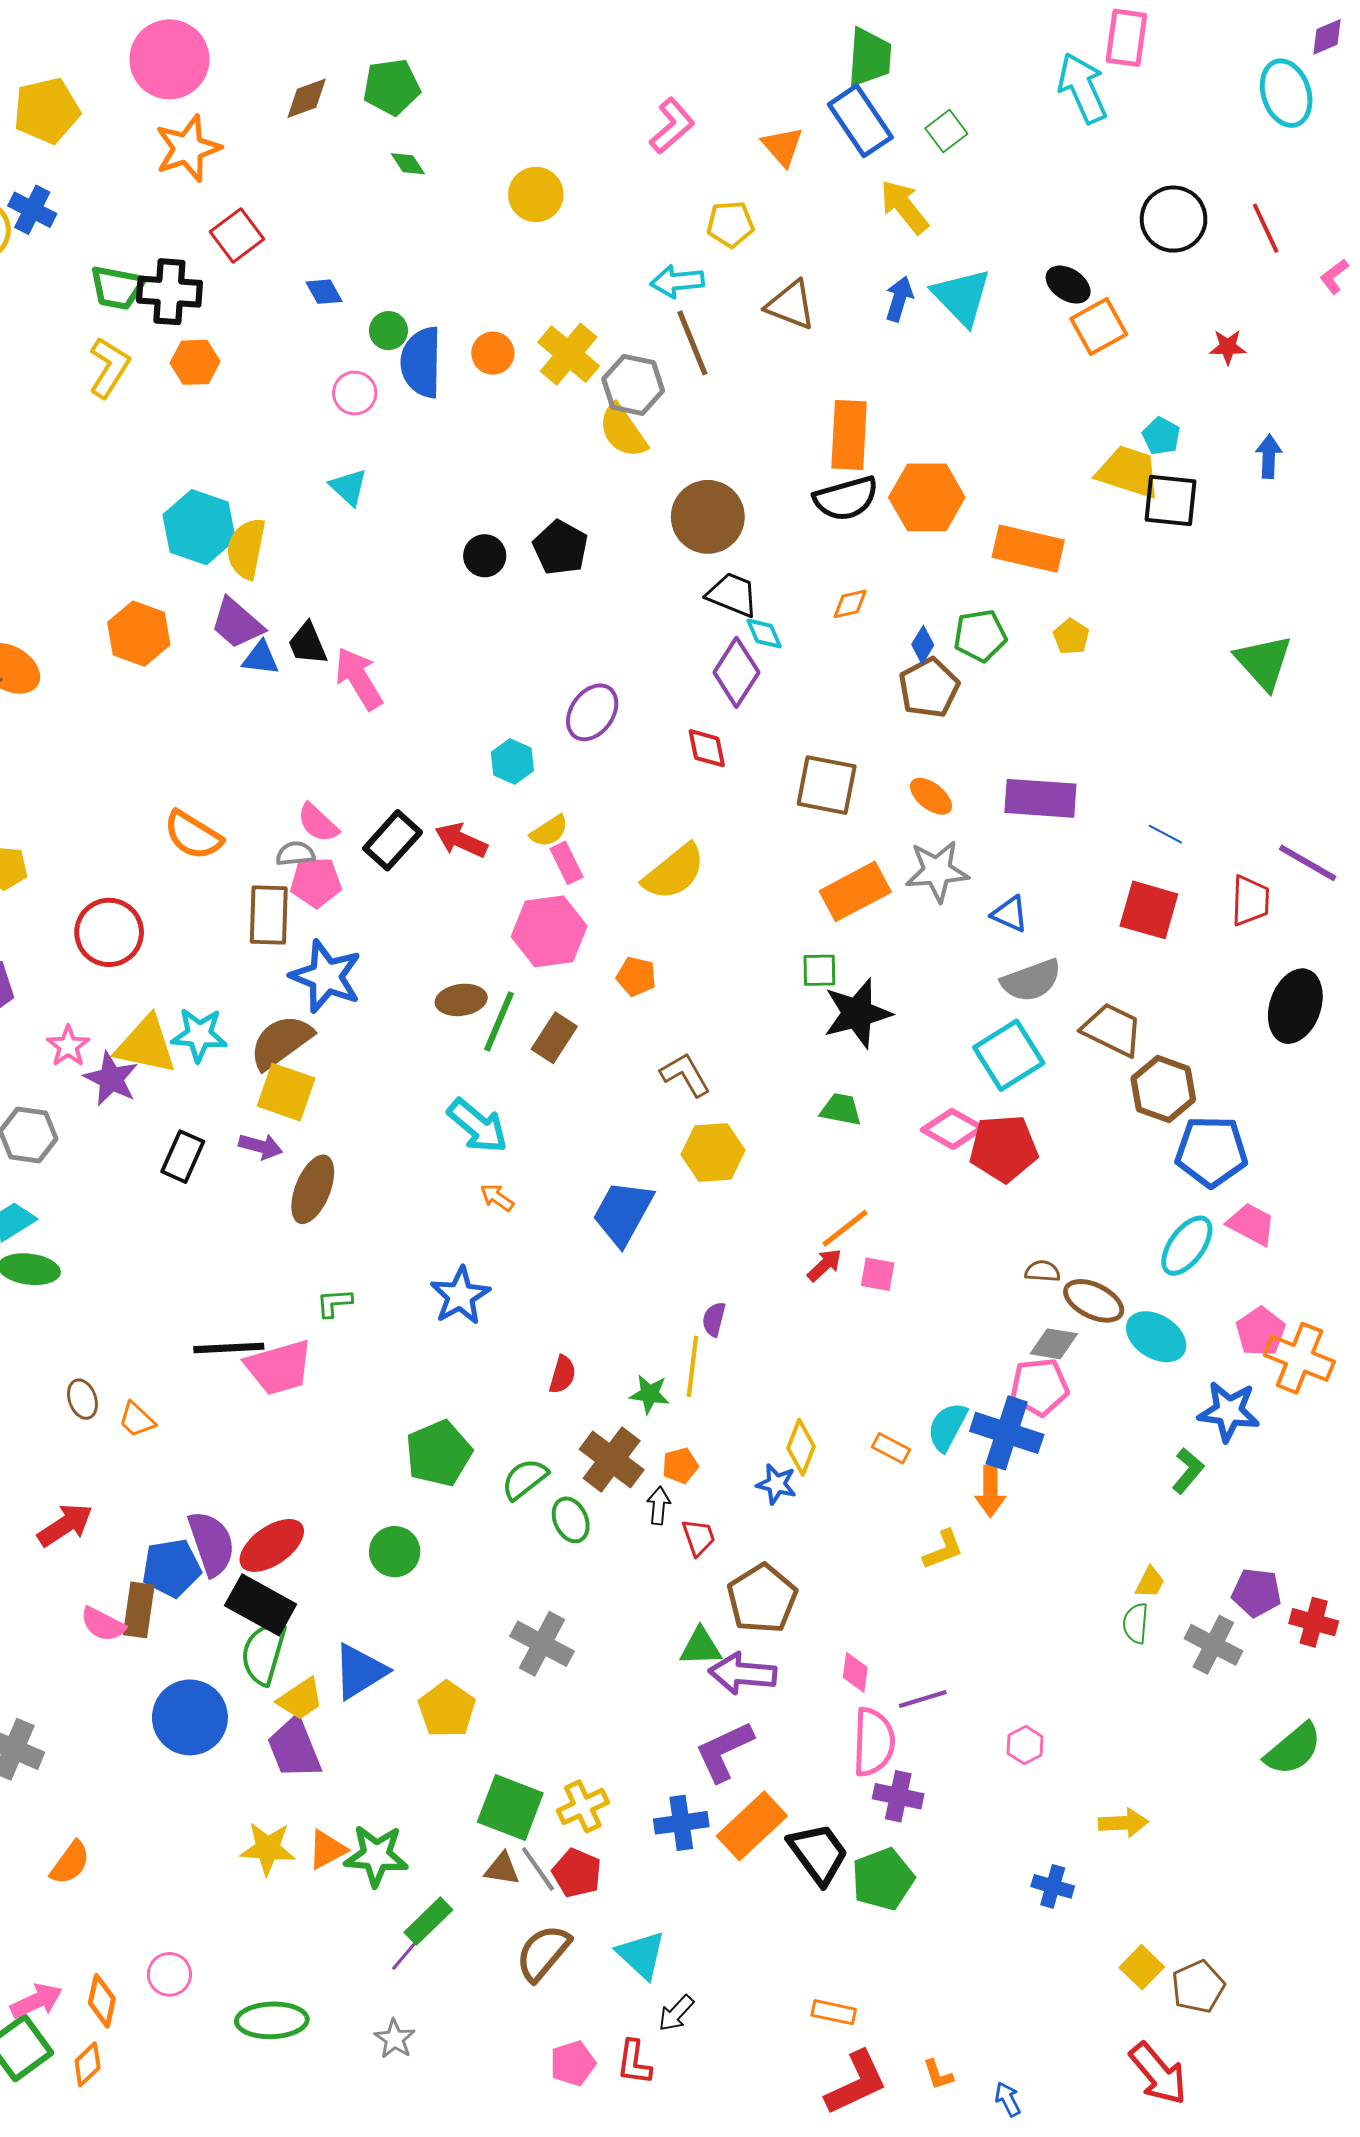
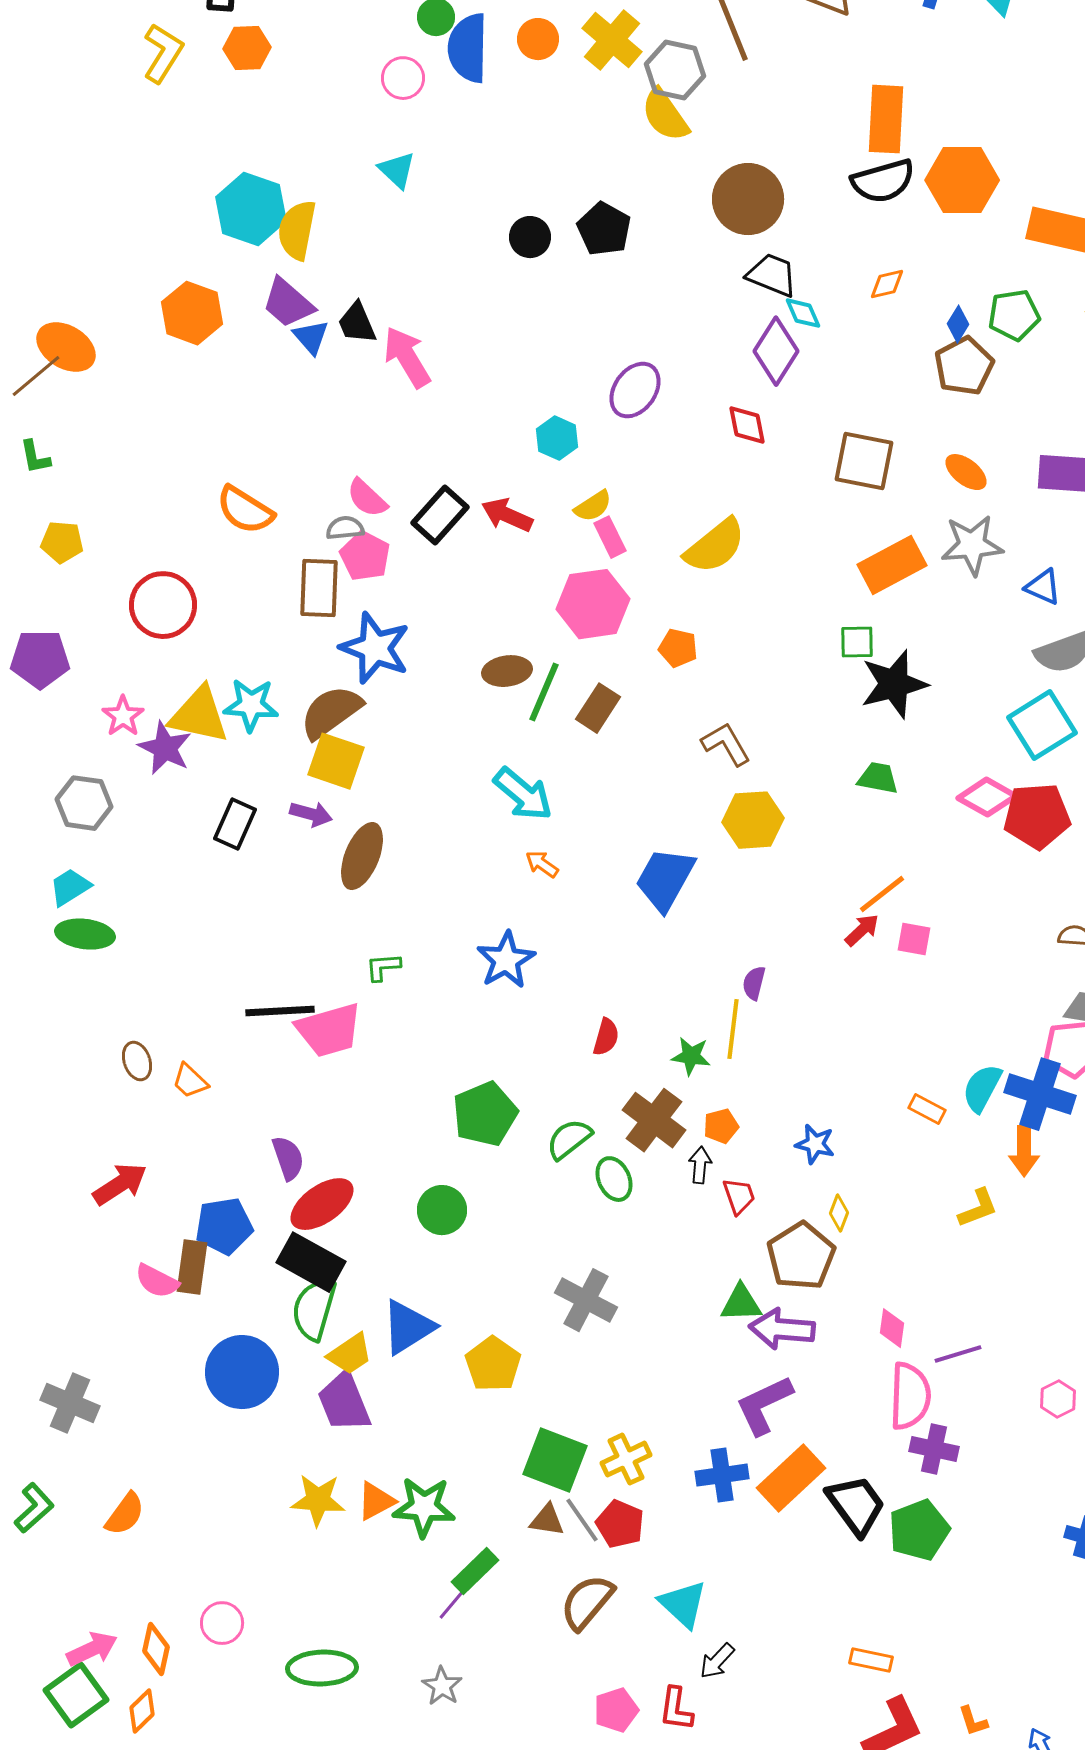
blue triangle: (261, 658) -> (311, 337), turned 42
pink pentagon: (316, 882) -> (365, 556), turned 30
yellow diamond: (801, 1447) -> (839, 1213), moved, size x0.7
purple semicircle: (211, 1543) -> (288, 1158), moved, size x0.7

